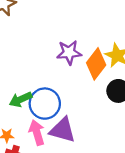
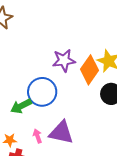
blue circle: (45, 104) -> (42, 92), moved
pink arrow: (37, 133) -> (38, 136), size x0.6

